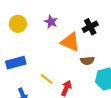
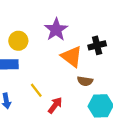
purple star: (51, 22) -> (56, 30), size x1.5
yellow circle: (18, 24) -> (18, 41), moved

